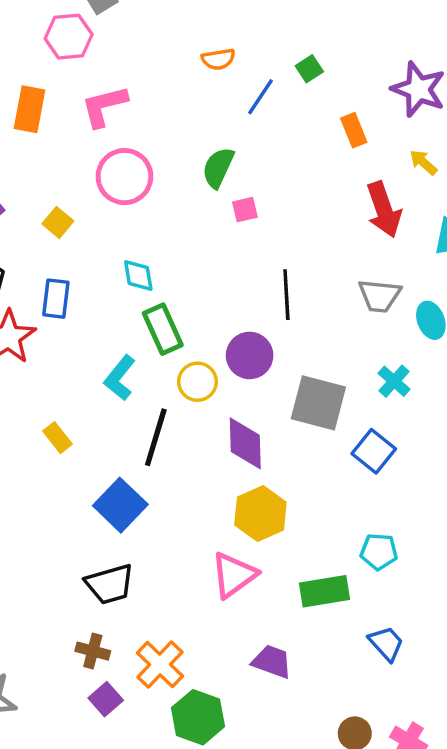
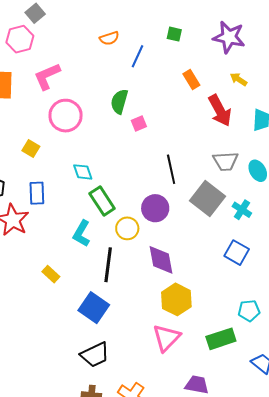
green square: (309, 69) -> (174, 34), moved, turned -35
orange rectangle: (354, 130) -> (191, 79), moved
gray square: (318, 403) -> (207, 198), moved, turned 32

